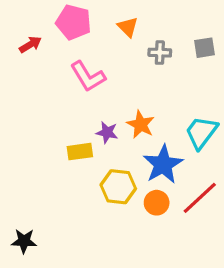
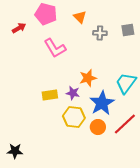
orange star: (141, 124) -> (88, 78), turned 30
purple star: (107, 132) -> (73, 93), moved

